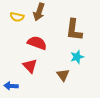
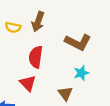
brown L-shape: (74, 30) -> (78, 42), turned -70
red semicircle: (37, 43) -> (36, 57), turned -102

